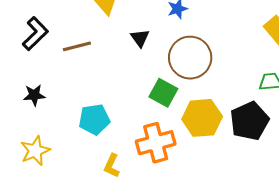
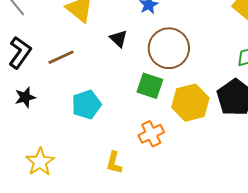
black star: (34, 95) -> (25, 97), moved
cyan pentagon: (94, 119) -> (86, 105), moved
orange cross: (156, 143) -> (151, 134), size x0.7

